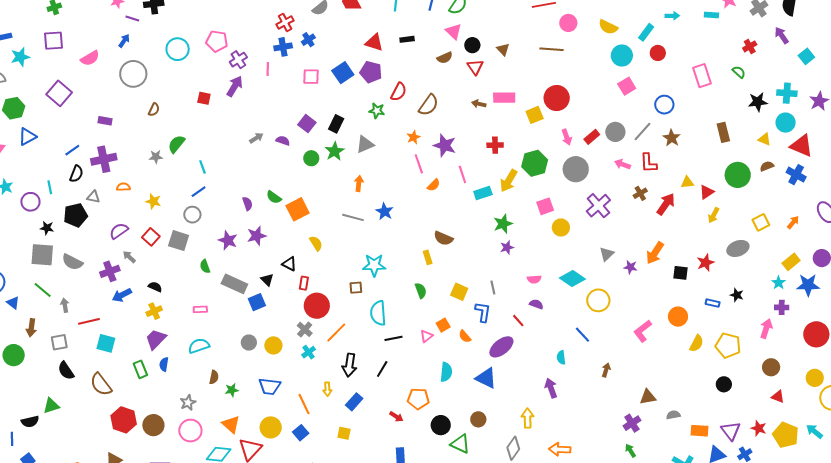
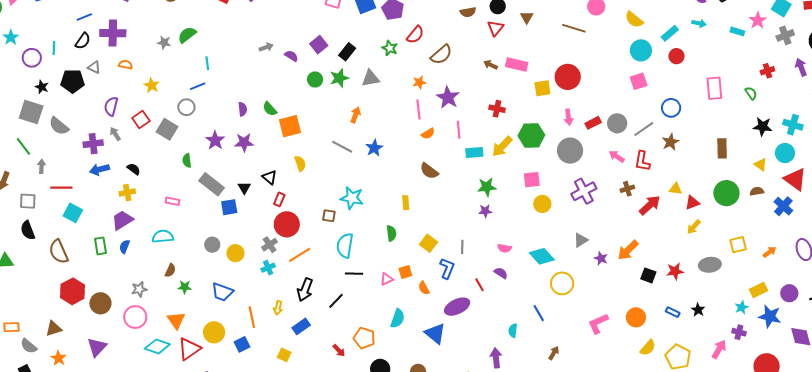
purple semicircle: (119, 231) -> (111, 106), turned -54
brown semicircle: (443, 238) -> (429, 171), moved

